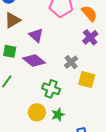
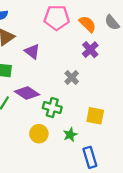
purple diamond: (34, 60) -> (27, 93), moved
yellow square: (87, 80) -> (95, 116), moved
green star: (58, 115) -> (70, 135), moved

